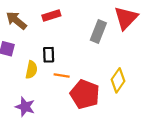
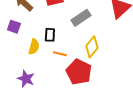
gray rectangle: (98, 31) -> (81, 18), moved, turned 30
yellow diamond: (118, 80) -> (92, 47), moved

